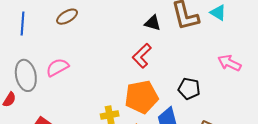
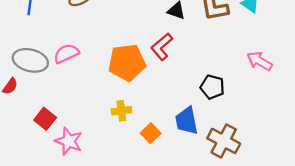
gray ellipse: (26, 75) -> (30, 60), turned -68
orange pentagon: (142, 97) -> (127, 62), moved

